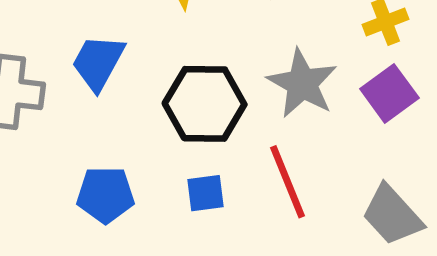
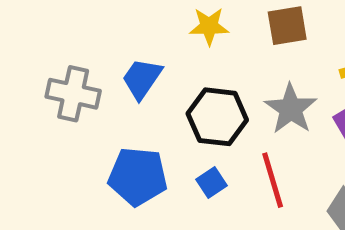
blue square: (206, 193) -> (212, 183), turned -32
blue pentagon: (105, 195) -> (138, 176), size x1.4

